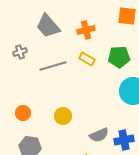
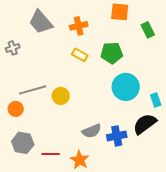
gray line: (53, 66) -> (33, 90), moved
yellow circle: (63, 116) -> (61, 96), moved

